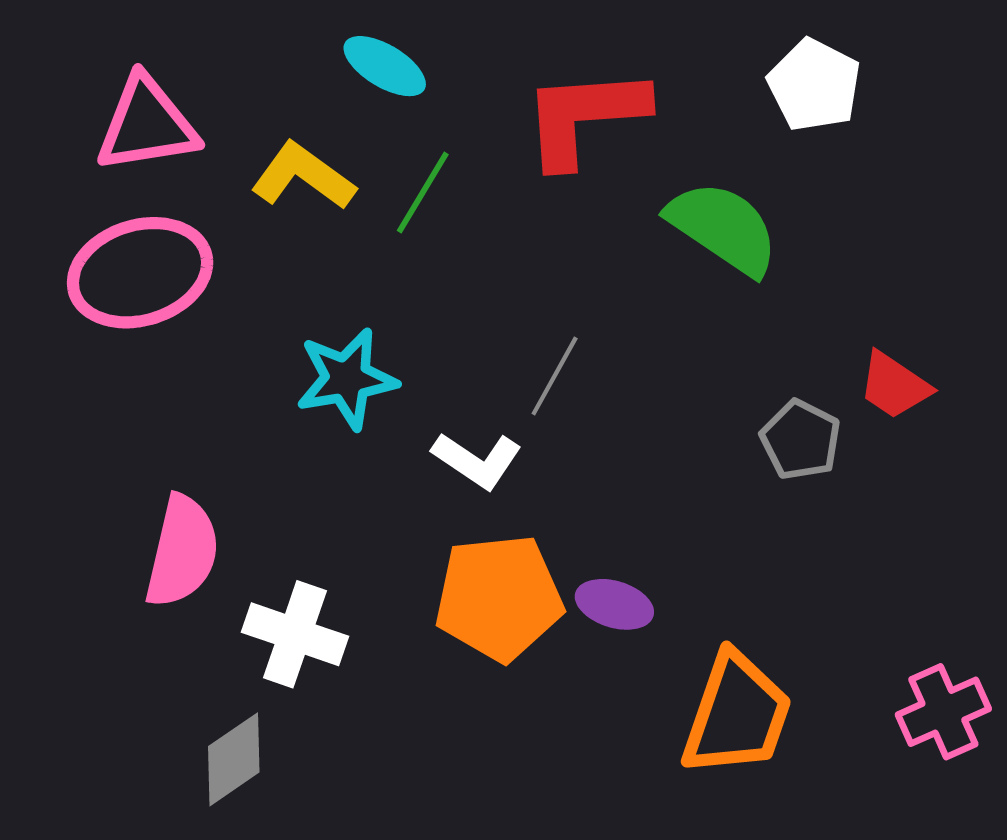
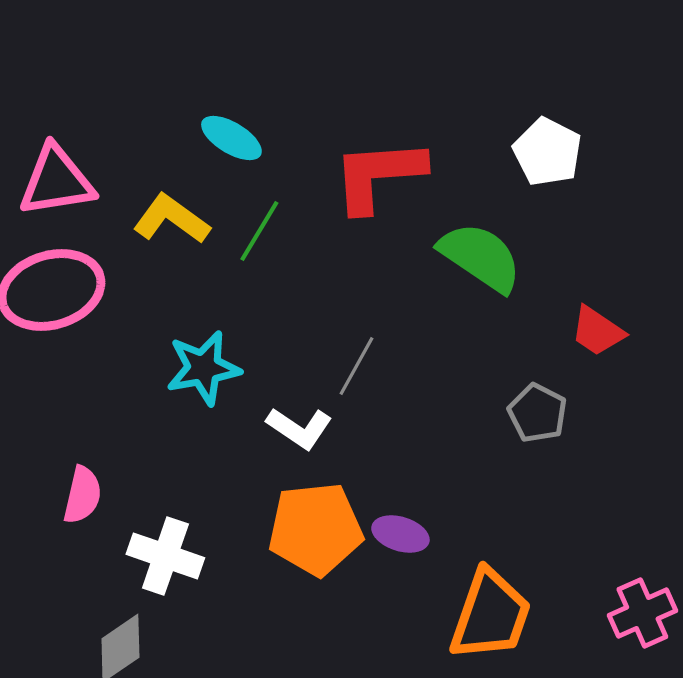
red trapezoid: (894, 386) -> (597, 331), moved
pink semicircle: (182, 551) -> (82, 495), size x0.7

